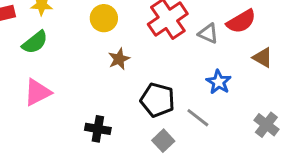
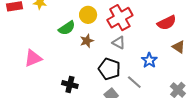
yellow circle: (104, 18) -> (88, 15), moved
gray triangle: (208, 33) -> (119, 43), moved
green semicircle: (35, 42) -> (67, 28), moved

